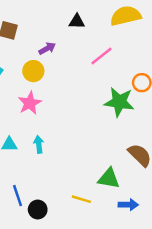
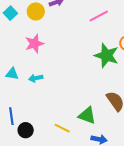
yellow circle: (33, 71) -> (36, 11), moved
cyan arrow: (39, 144) -> (36, 78), turned -104

